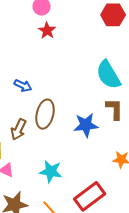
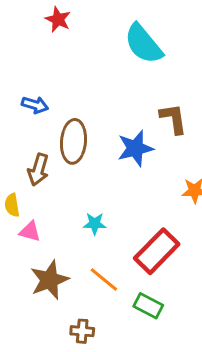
cyan semicircle: (108, 75) -> (143, 44), moved
cyan star: (51, 171) -> (95, 224), size x0.7

